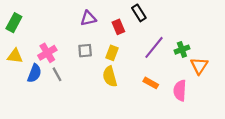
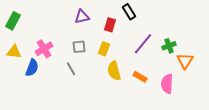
red rectangle: (118, 27) -> (110, 25), turned 40
gray line: (57, 74) -> (71, 69), moved
yellow semicircle: (110, 76) -> (114, 71), moved

